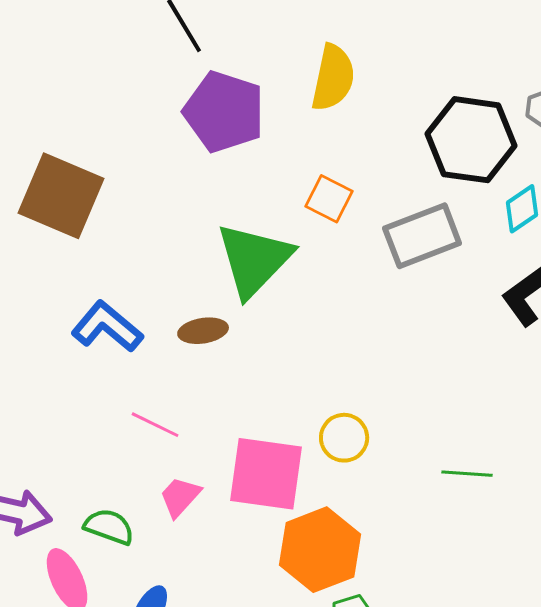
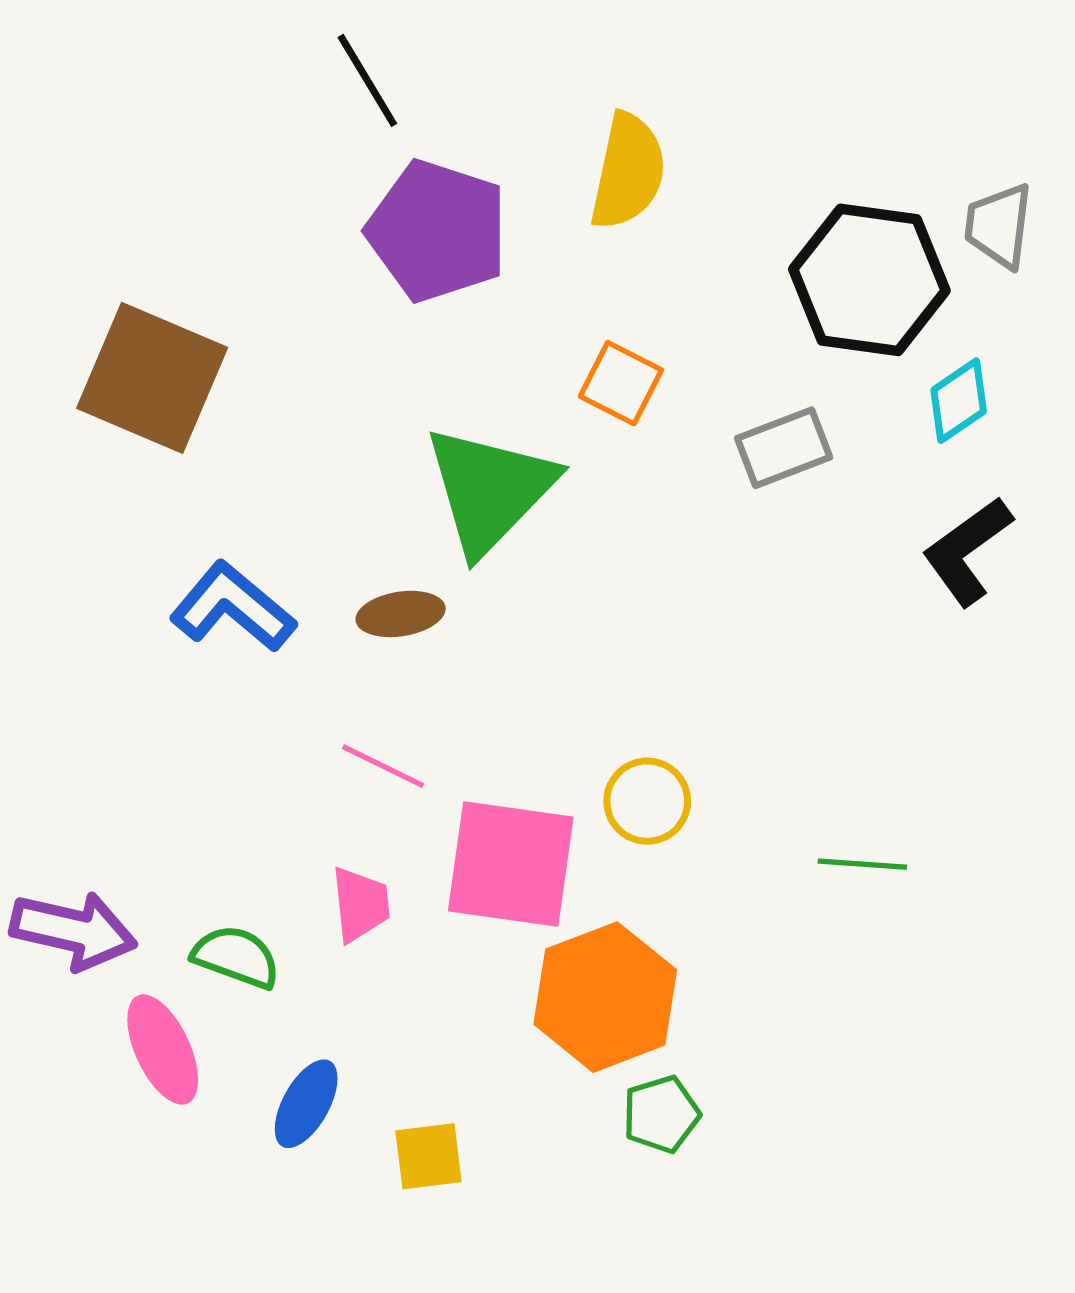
gray rectangle: (422, 236) -> (784, 448), size x0.7
pink line: (155, 425) -> (383, 766), moved
pink trapezoid: (180, 497) -> (360, 904), turned 132

